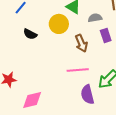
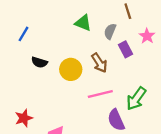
gray semicircle: (95, 18) -> (110, 31), turned -48
yellow circle: (59, 24) -> (71, 69), moved

